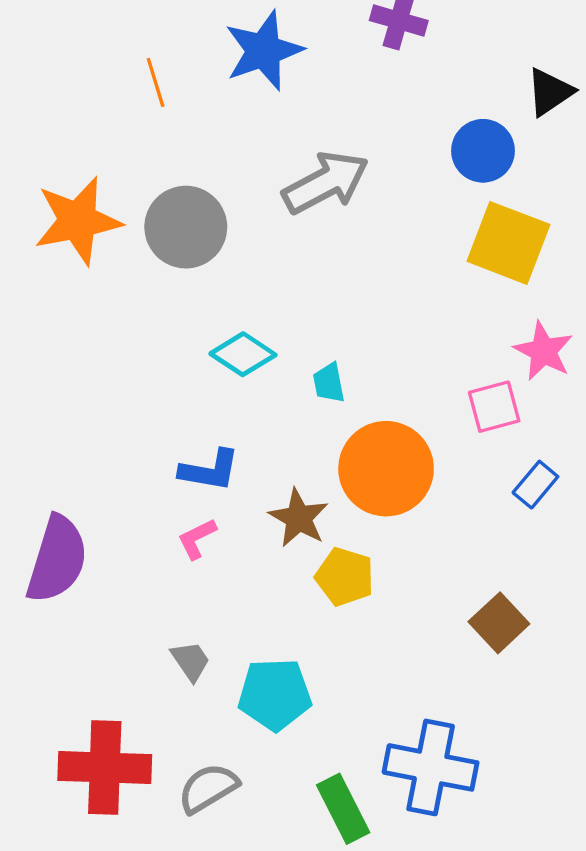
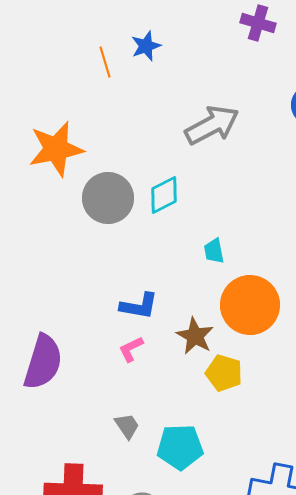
blue star: (264, 51) -> (146, 46), moved, size x0.6
gray circle: (186, 227) -> (108, 198), moved
cyan diamond: (243, 354) -> (164, 195), moved, turned -60

